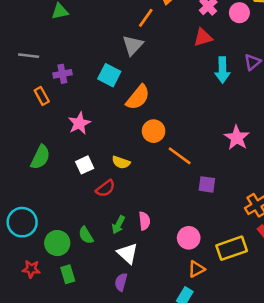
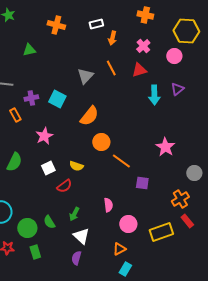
pink circle: (239, 13) -> (174, 56), moved
orange line: (146, 18) -> (111, 68), moved, turned -63
cyan square: (109, 75) -> (57, 99), moved
pink semicircle: (144, 221) -> (108, 205), moved
orange triangle: (196, 269) -> (119, 249), moved

